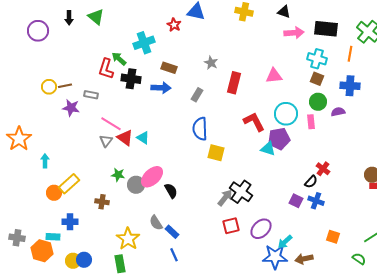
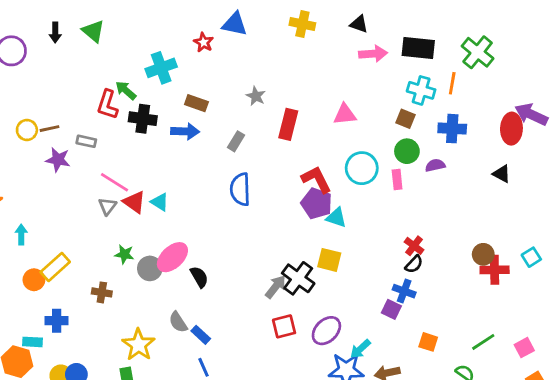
cyan cross: (317, 59) -> (421, 90), moved
purple pentagon: (279, 139) -> (317, 203), moved, turned 30
yellow square: (216, 153) -> (329, 260), moved
black semicircle: (311, 182) -> (414, 264), moved
purple square: (296, 201) -> (391, 309), moved

